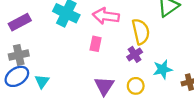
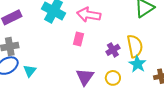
yellow semicircle: (141, 32) -> (135, 46), moved
cyan star: (163, 69) -> (137, 64), turned -30

